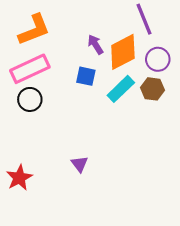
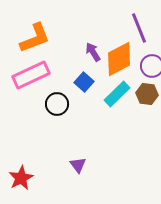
blue square: (86, 76) -> (84, 82), turned 30
black circle: (30, 99) -> (57, 104), moved

